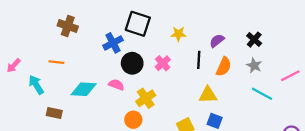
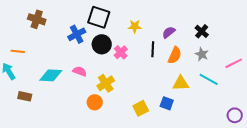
orange line: (56, 62) -> (18, 51), moved
black circle: (132, 63) -> (102, 44), moved
yellow triangle: (208, 95) -> (181, 83), moved

